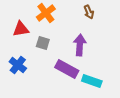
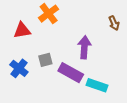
brown arrow: (89, 12) -> (114, 23), moved
gray square: (43, 43) -> (45, 60), moved, turned -32

